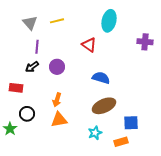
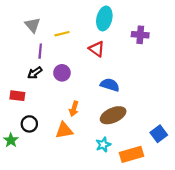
yellow line: (57, 21) -> (62, 34), moved
cyan ellipse: (109, 21) -> (104, 18), moved
purple cross: (145, 42) -> (140, 35), moved
orange arrow: (57, 100) -> (74, 109), moved
blue square: (131, 123) -> (159, 134), moved, turned -35
orange rectangle: (121, 142) -> (132, 154), size x1.5

